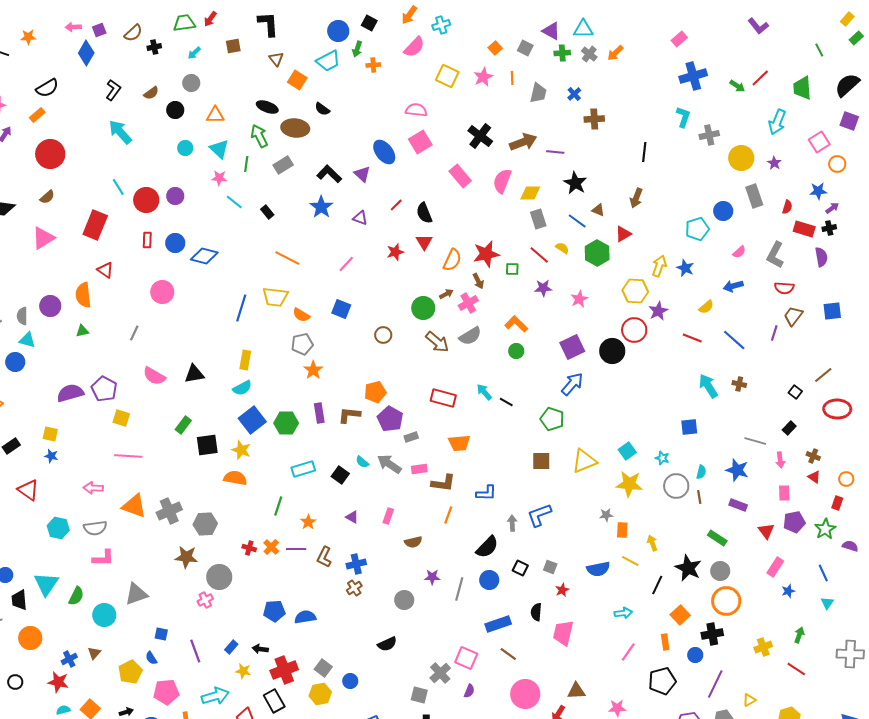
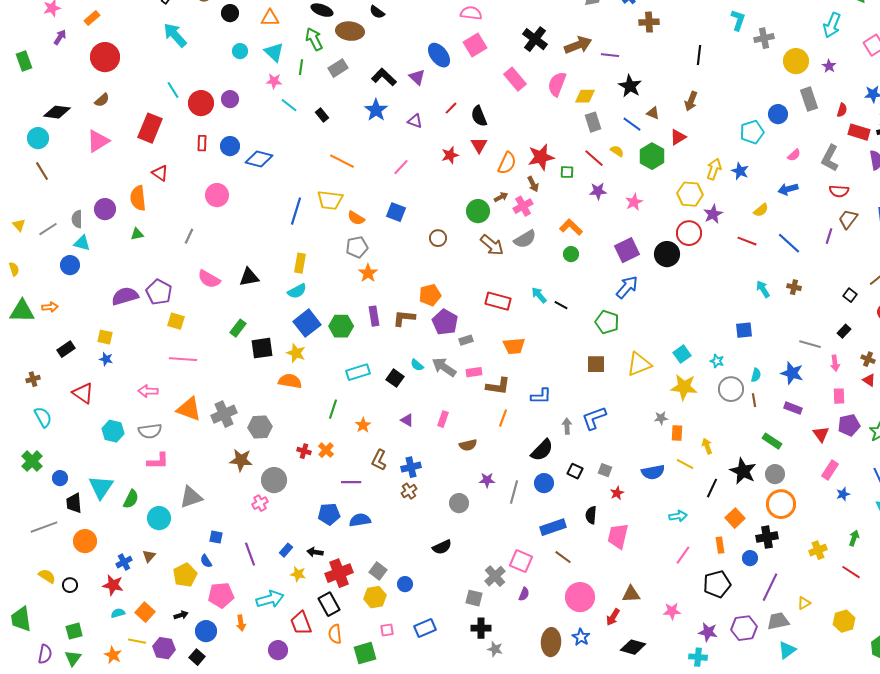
cyan arrow: (708, 386) -> (763, 289), size x0.7
purple line: (296, 549) -> (351, 482), moved

